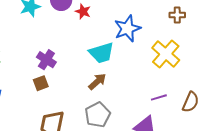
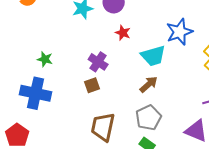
red star: (83, 11) -> (123, 33), moved

